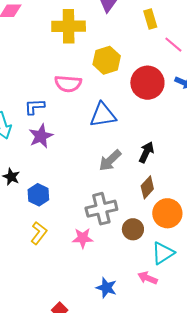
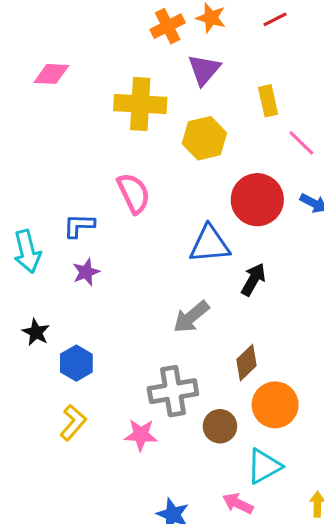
yellow hexagon: (107, 60) -> (204, 138), moved
pink semicircle: (68, 84) -> (134, 193), turned -124
blue triangle: (103, 115) -> (209, 244), moved
purple star: (41, 136) -> (86, 272), size x0.7
black arrow: (146, 152) -> (253, 279), moved

